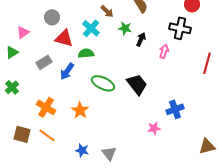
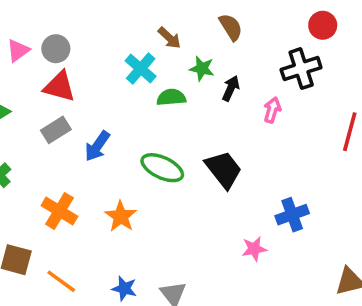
gray circle: (52, 17) -> (56, 49), moved
black cross: (180, 28) -> (301, 69), turned -30
pink triangle: (23, 32) -> (18, 50), moved
red triangle: (64, 38) -> (59, 87), moved
green semicircle: (86, 53) -> (171, 97), moved
orange line: (47, 135) -> (61, 281), moved

